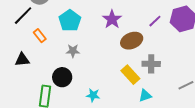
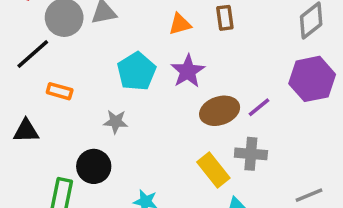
cyan pentagon: (70, 21) -> (136, 71), moved
purple line: (155, 21) -> (259, 107), moved
orange rectangle: (40, 36) -> (60, 91), turned -40

